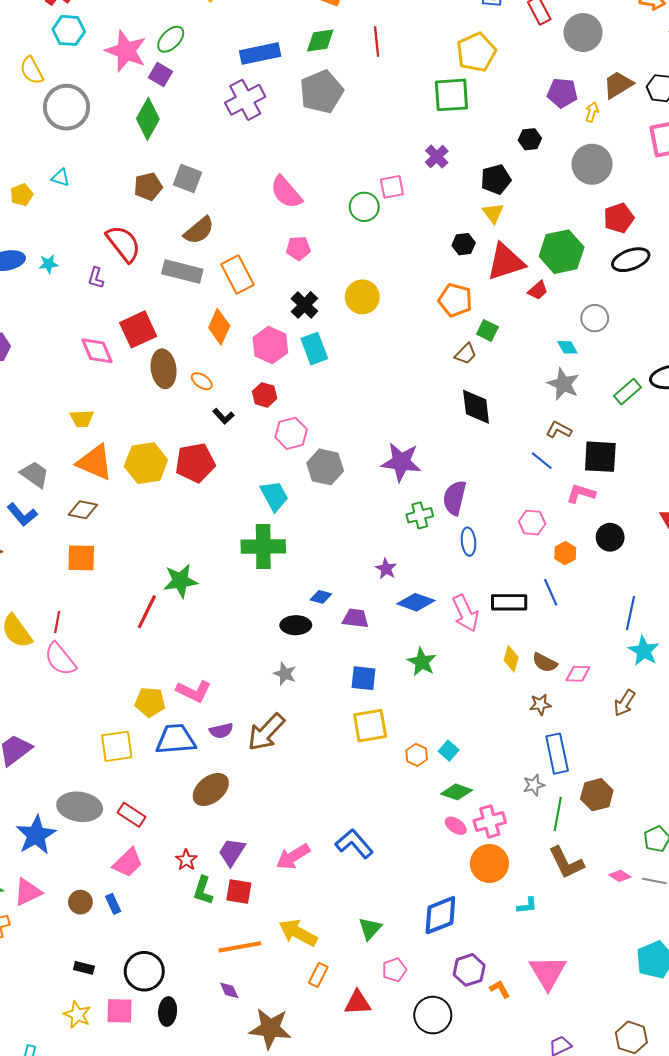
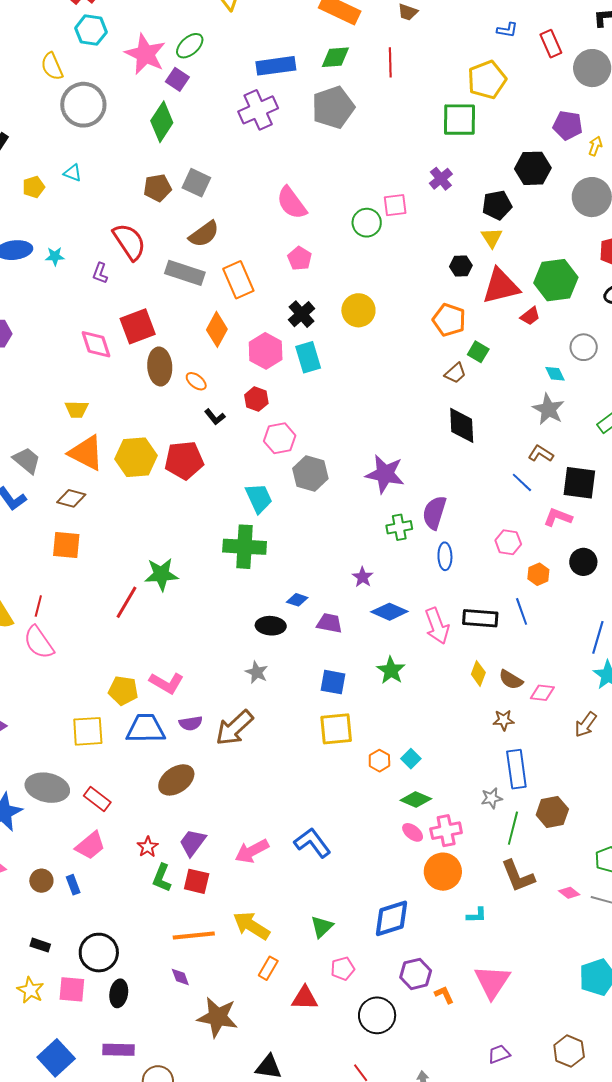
black hexagon: (530, 139) -> (533, 168), size x1.6
pink pentagon: (298, 248) -> (300, 258), turned 30

